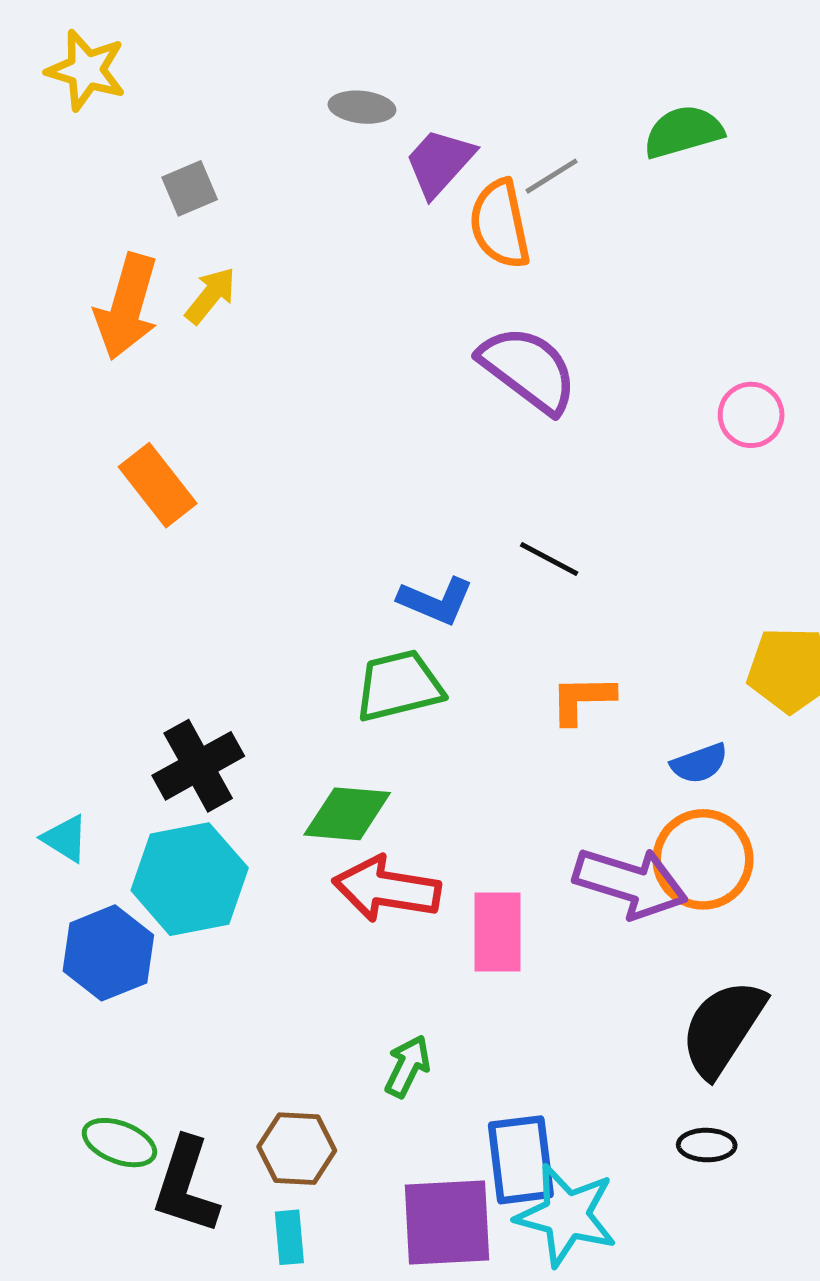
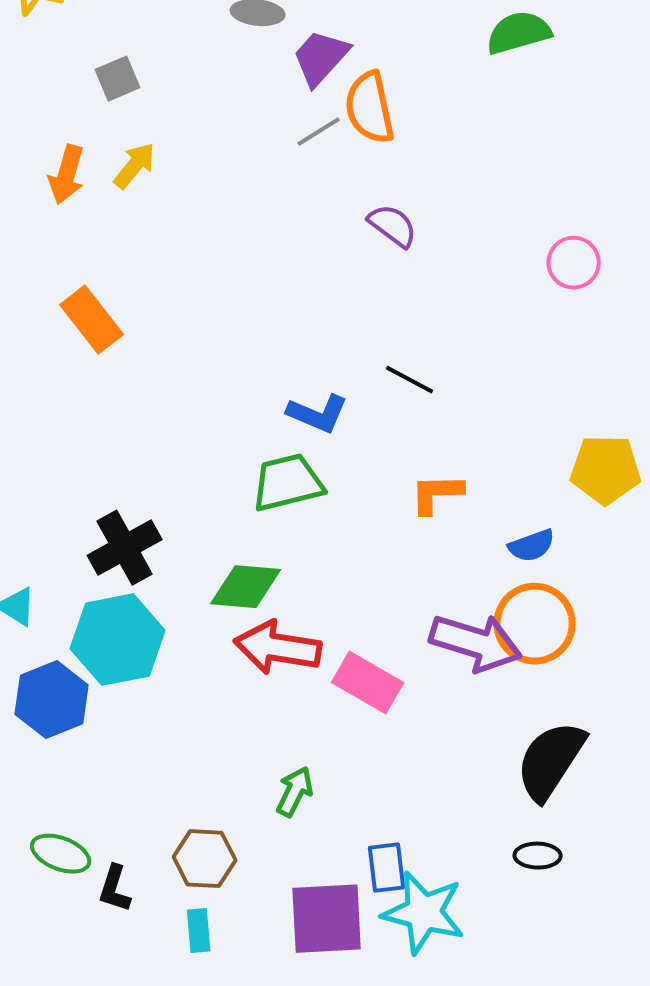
gray line: (552, 176) -> (319, 132), moved
orange arrow: (127, 307) -> (67, 175), size x0.7
purple semicircle: (528, 369) -> (393, 226), size x0.6
pink rectangle: (497, 932) -> (368, 683), turned -60
blue rectangle: (521, 1160) -> (387, 868), size x0.7
black L-shape: (186, 1186) -> (115, 889), size x0.6

